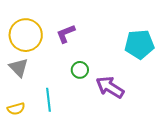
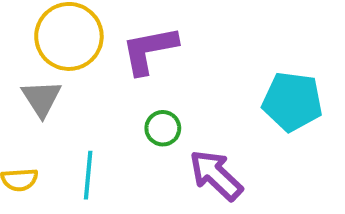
purple L-shape: (66, 34) -> (149, 50), size x1.4

